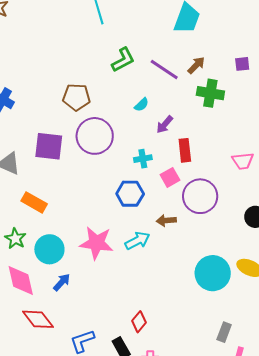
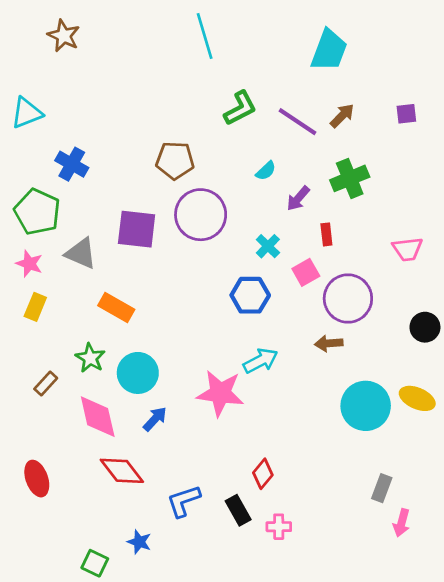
green cross: (210, 93) -> (350, 178), moved, turned -32
red rectangle: (185, 150) -> (326, 234), size x0.7
cyan cross: (143, 159) -> (268, 246), turned -36
brown arrow: (166, 220) -> (329, 343), moved
pink star: (96, 243) -> (220, 393), moved

